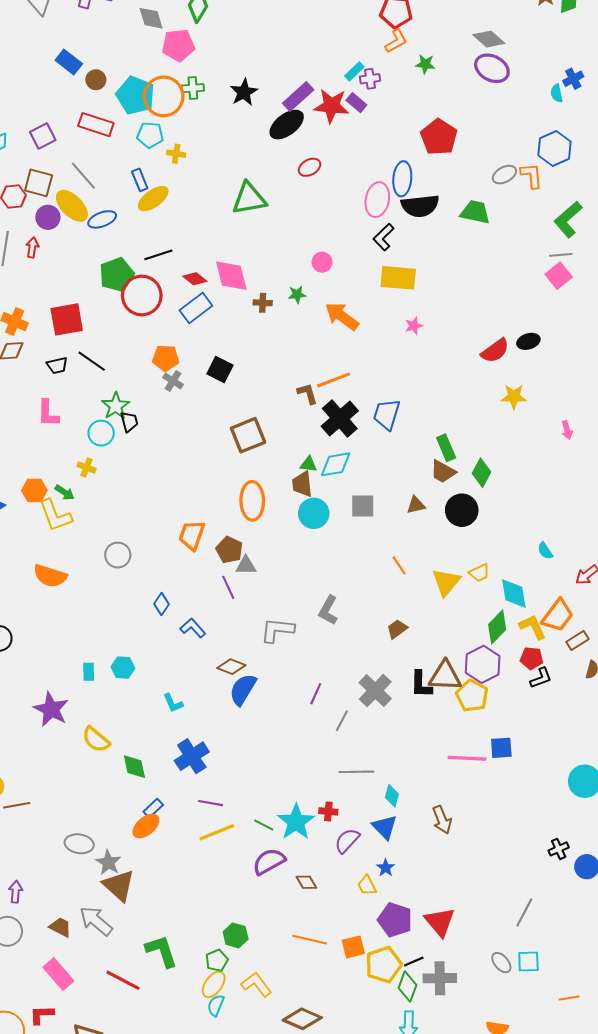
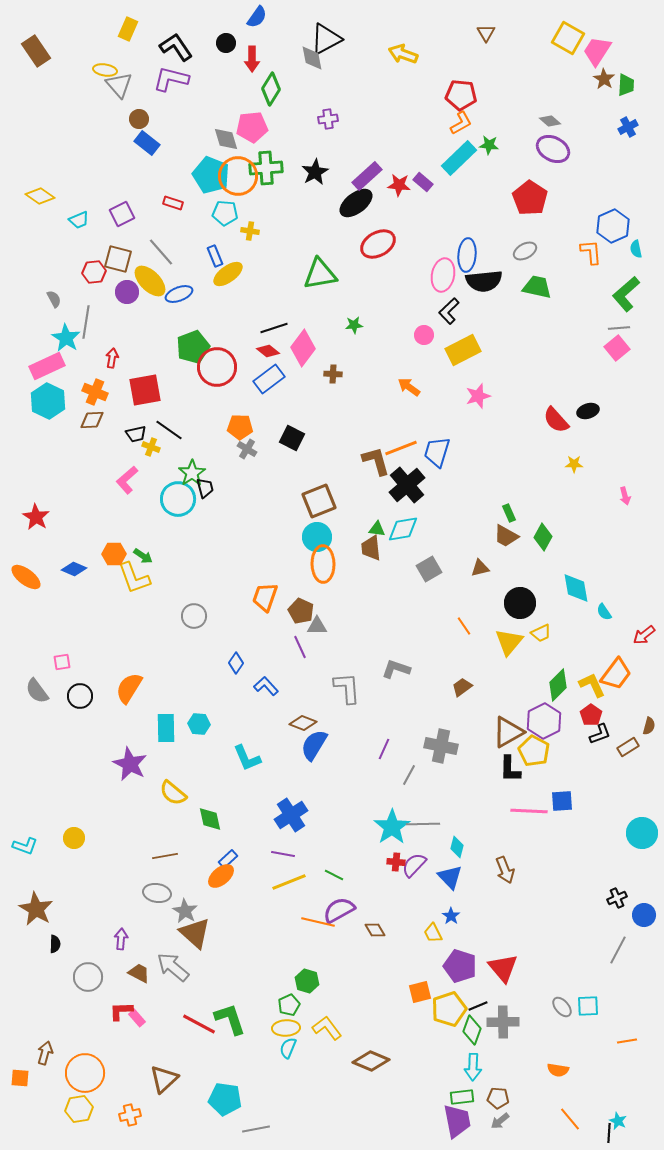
gray diamond: (151, 18) -> (226, 139), moved
gray diamond: (489, 39) -> (550, 121), size x0.7
cyan rectangle: (354, 71) -> (459, 158), moved, size x1.8
purple cross: (370, 79) -> (328, 119), moved
blue cross: (573, 79) -> (628, 127), moved
brown circle: (96, 80) -> (139, 119), moved
green cross: (193, 88) -> (266, 168), size x1.5
cyan semicircle: (557, 93) -> (636, 249), moved
red star: (331, 106) -> (399, 185), size x0.7
red rectangle: (96, 125) -> (173, 203), size x0.6
red pentagon: (439, 137) -> (530, 198), moved
red ellipse: (310, 167) -> (378, 244), size x1.6
gray ellipse: (504, 175) -> (525, 251), moved
red arrow: (32, 248) -> (112, 358), moved
black line: (158, 255) -> (274, 328), moved
pink circle: (322, 262) -> (424, 335), moved
pink diamond: (231, 276) -> (303, 348), turned 51
yellow rectangle: (398, 278) -> (463, 350), turned -32
green star: (297, 294) -> (354, 325), moved
orange arrow: (342, 316) -> (409, 387), size x0.7
pink star: (414, 326) -> (478, 396), size x1.4
red semicircle: (495, 351) -> (556, 420), turned 84
brown L-shape: (307, 393) -> (376, 461), size x1.4
yellow star: (514, 397) -> (574, 464), size x0.7
pink L-shape: (48, 413) -> (127, 480), turned 48
blue trapezoid: (387, 414) -> (437, 452), moved
cyan circle: (101, 433) -> (178, 499), size x1.4
green rectangle: (446, 448) -> (509, 513), size x0.7
yellow cross: (86, 467) -> (151, 447), moved
gray square: (363, 506) -> (429, 569), turned -30
black circle: (462, 510) -> (520, 603), moved
cyan circle: (314, 513) -> (317, 537), moved
orange semicircle: (50, 576) -> (129, 688), moved, turned 104
cyan diamond: (514, 594) -> (576, 588), moved
gray L-shape: (328, 610) -> (396, 669), turned 80
gray L-shape: (277, 630) -> (347, 688), turned 80
brown rectangle: (577, 640) -> (628, 747), moved
red pentagon: (532, 658) -> (591, 715), turned 30
cyan rectangle: (89, 672) -> (166, 728), size x1.6
brown triangle: (445, 676) -> (508, 732), turned -32
black L-shape: (421, 684) -> (510, 769), moved
gray cross: (375, 691) -> (441, 746), turned -32
cyan L-shape: (173, 703) -> (247, 758), size x1.4
blue cross: (192, 756) -> (291, 815), moved
brown line: (17, 805) -> (165, 856), moved
cyan star: (296, 822) -> (392, 827), moved
purple semicircle: (347, 841) -> (414, 865), moved
purple arrow: (16, 892) -> (121, 939), moved
gray line: (524, 913) -> (618, 950), moved
orange line: (310, 940) -> (318, 922), moved
green L-shape: (162, 951) -> (230, 1019), moved
pink rectangle: (58, 974) -> (137, 1018), size x0.6
yellow ellipse: (214, 984) -> (286, 1028), turned 52
red L-shape: (42, 1015) -> (121, 1011), moved

